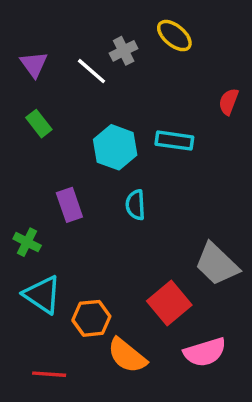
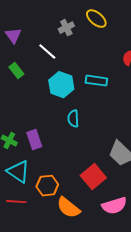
white line: (91, 71) -> (47, 52), moved
purple rectangle: (69, 205) -> (34, 140), moved
red line: (49, 374) -> (16, 202), moved

